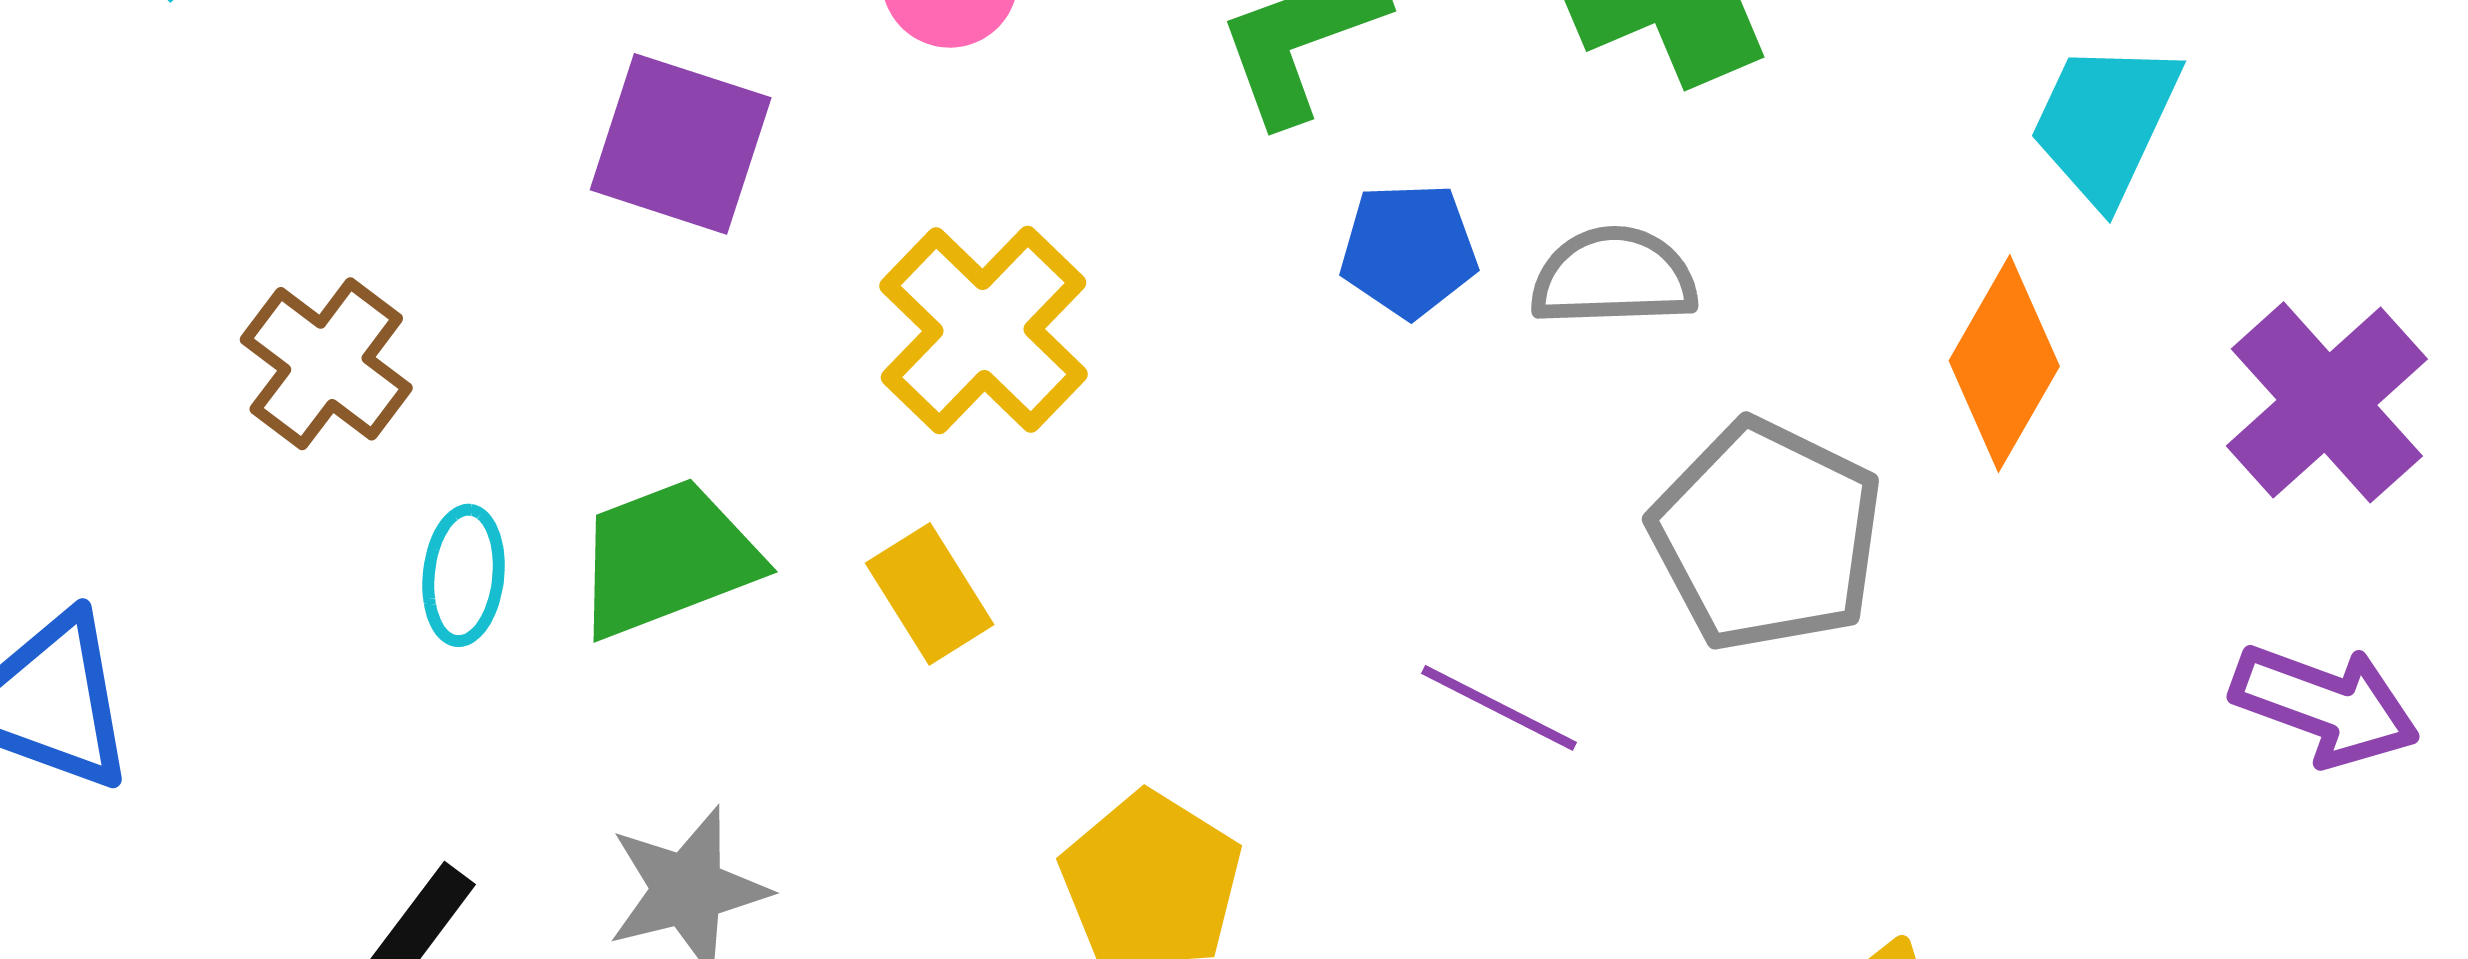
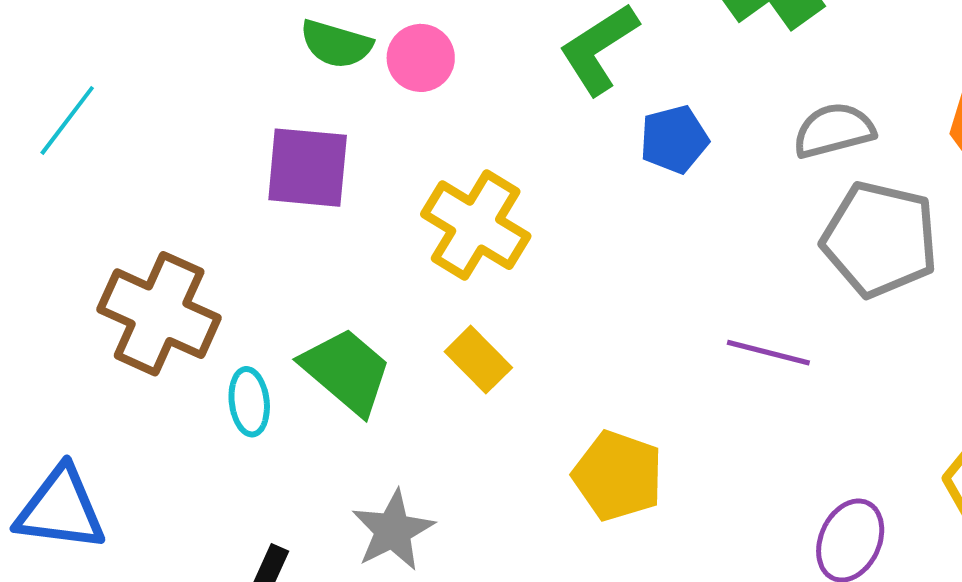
gray semicircle: (1614, 277) -> (834, 130), moved
brown cross: (326, 364) -> (159, 314), size x1.4
green trapezoid: (667, 558) -> (346, 371), turned 74

